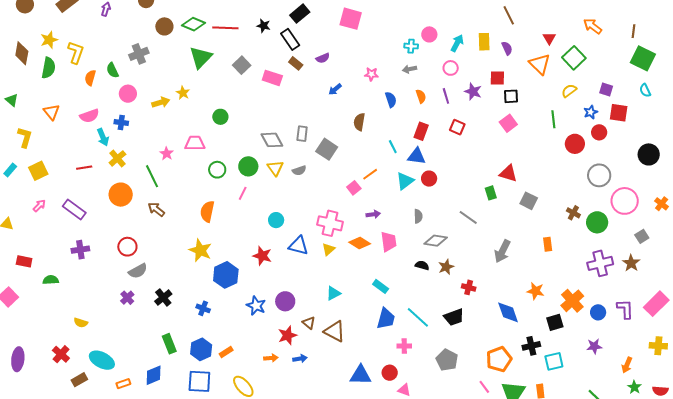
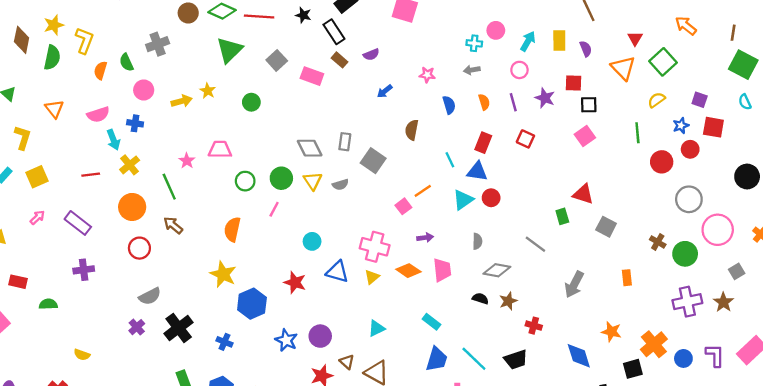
green circle: (220, 117) -> (251, 102), moved
red circle: (127, 247) -> (139, 248), moved
black cross: (163, 298) -> (179, 328), size x1.4

